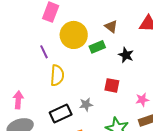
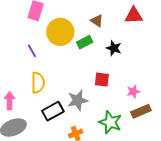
yellow semicircle: (57, 75) -> (38, 83), moved
gray star: (86, 105) -> (78, 100), size x1.5

